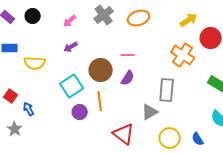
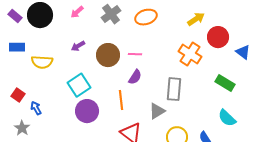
black circle: (33, 16) -> (40, 15), size x1.6
pink arrow: (70, 21) -> (77, 12), moved
brown circle: (101, 70) -> (108, 55), moved
orange line: (100, 101) -> (121, 100), moved
purple circle: (80, 112) -> (87, 111), size x1.5

